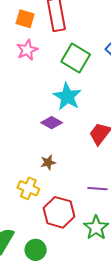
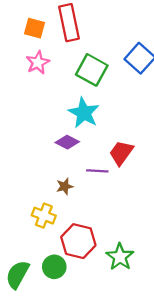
purple line: (98, 189) -> (97, 171), moved
green circle: (36, 250) -> (54, 267), moved

